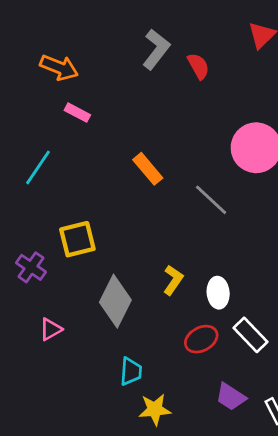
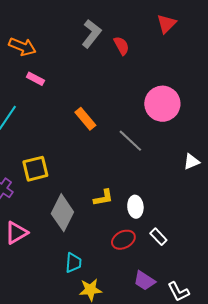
yellow L-shape: (173, 280) -> (103, 198), turned 45
pink triangle: (51, 329) -> (16, 233), size x1.4
white rectangle: (250, 335) -> (158, 237), size x0.7

